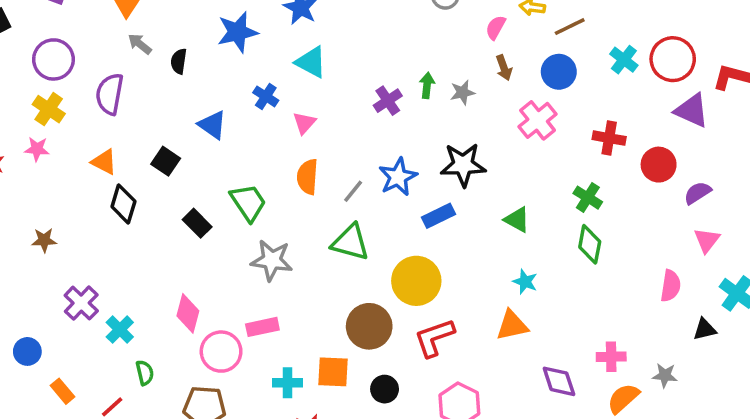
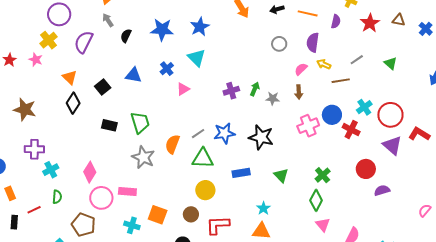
blue circle: (559, 72) -> (332, 115), moved
blue triangle: (212, 125) -> (134, 75), turned -42
red cross: (609, 138) -> (351, 130), moved
orange semicircle: (307, 177) -> (172, 144), moved
blue rectangle: (439, 216) -> (241, 173), moved
black rectangle: (197, 223) -> (109, 125), turned -49
brown star: (44, 240) -> (25, 110), size x1.6
pink triangle: (707, 240) -> (323, 225), moved, turned -35
green triangle: (350, 242) -> (203, 158), moved, turned -30
yellow circle: (416, 281) -> (205, 190), moved, size x0.7
cyan star: (525, 282) -> (263, 208), moved
purple cross: (81, 303) -> (34, 149), turned 30
brown circle: (369, 326) -> (191, 214), moved, size x0.6
orange square: (333, 372) -> (158, 215), moved

